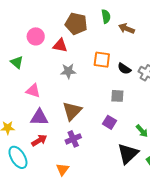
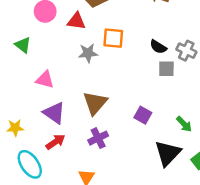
orange square: (102, 60) -> (113, 38), moved
gray square: (117, 96) -> (166, 69), moved
purple triangle: (39, 117) -> (54, 113), turned 36

